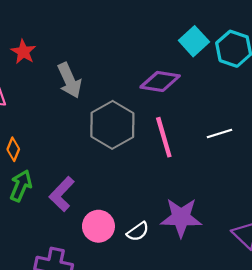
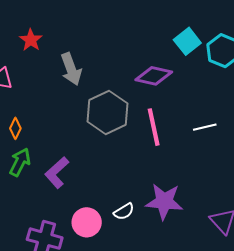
pink circle: (98, 226) -> (87, 222), moved

